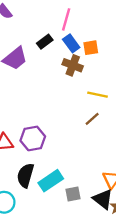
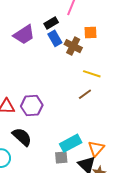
blue rectangle: (71, 43) -> (55, 38), moved
black semicircle: (25, 175) -> (22, 137), turned 110
cyan rectangle: (51, 181) -> (71, 143), moved

